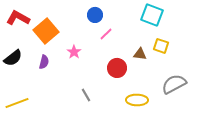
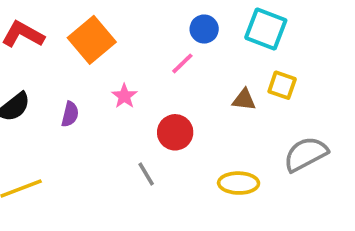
blue circle: (95, 15) -> (204, 29), moved
orange square: (46, 31) -> (92, 40), moved
red circle: (117, 68) -> (175, 132), moved

